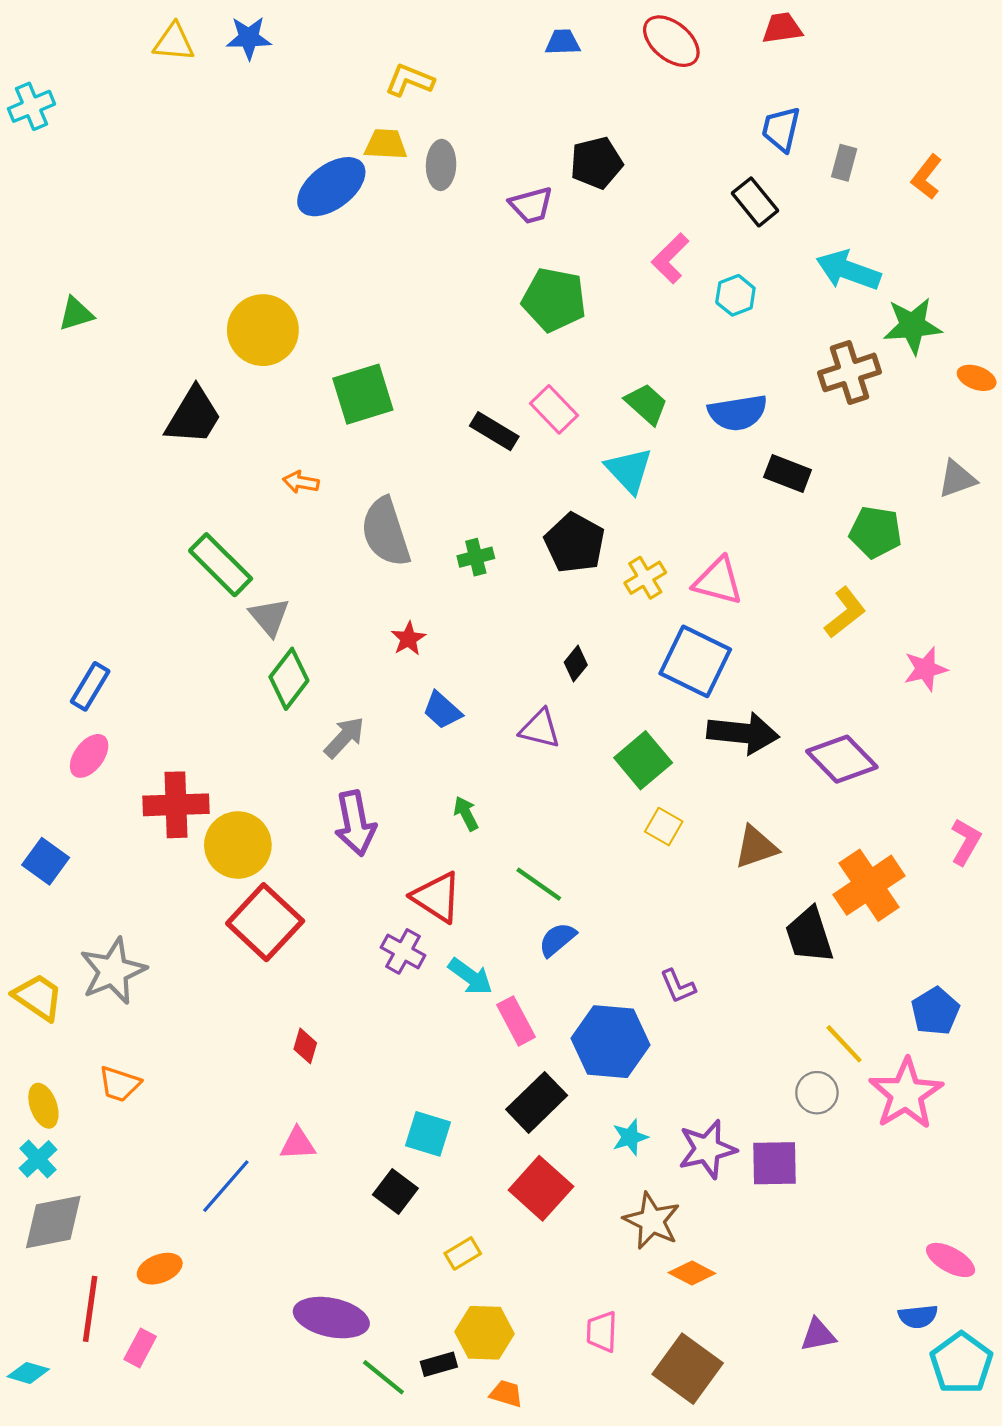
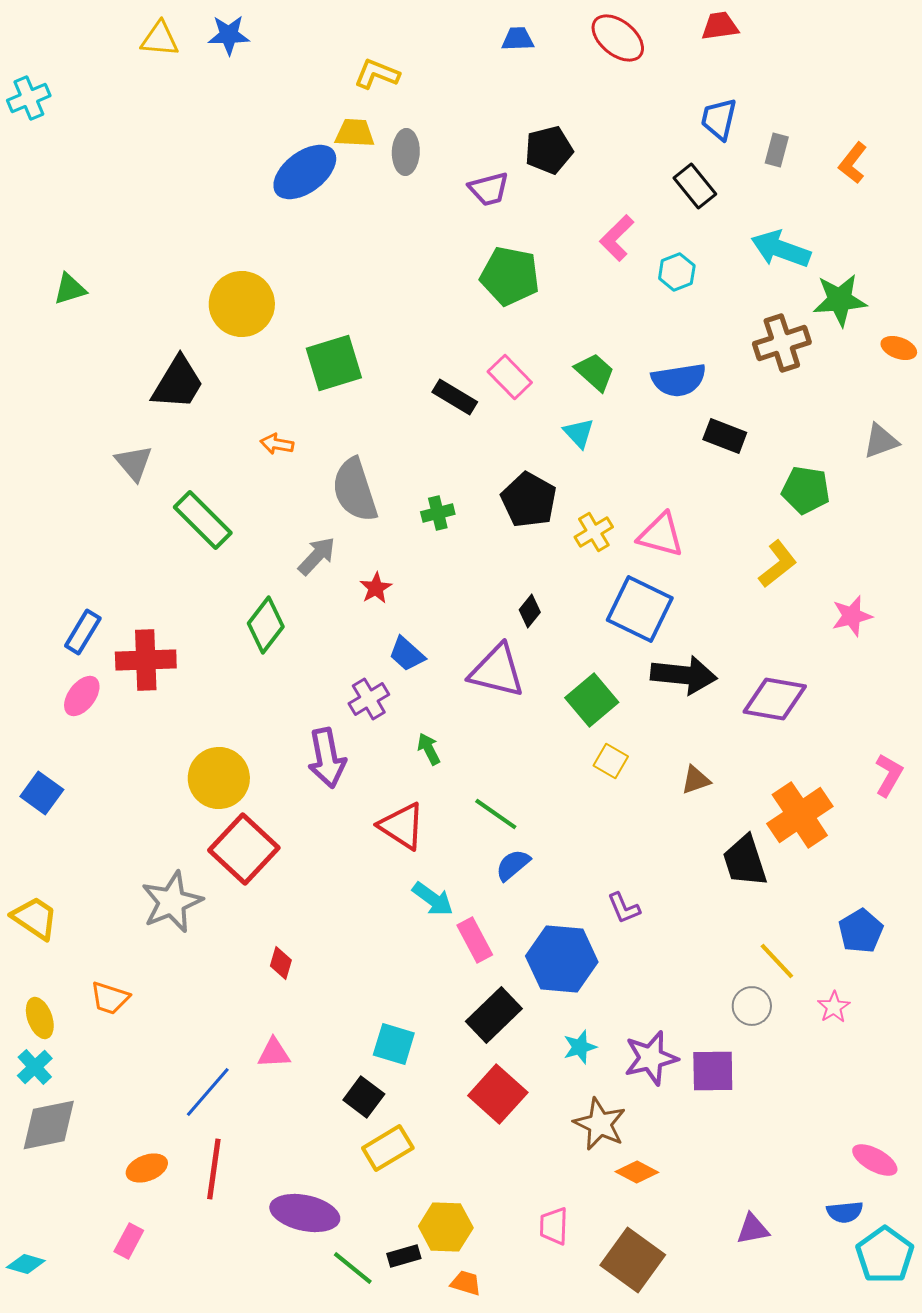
cyan triangle: (629, 470) -> (579, 433), size x0.7
gray triangle: (269, 617) -> (134, 463), moved
purple triangle: (540, 729) -> (497, 671), size x1.5
gray arrow: (344, 737) -> (317, 556), moved
purple diamond: (842, 759) -> (775, 699), turned -36
red cross: (176, 805) -> (146, 660), moved
brown triangle: (756, 847) -> (696, 780), size x0.7
purple cross: (403, 951) -> (369, 699), moved, turned 30
gray star: (113, 971) -> (172, 902), moved
pink star: (906, 1094) -> (834, 1007), size x0.5
yellow rectangle: (463, 1253) -> (388, 1148), moved, size x1.5
red line: (90, 1309) -> (214, 1169), moved

